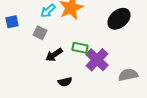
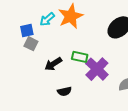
blue square: (12, 22) -> (27, 30), moved
gray square: (40, 33) -> (31, 44), moved

